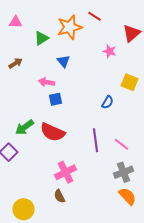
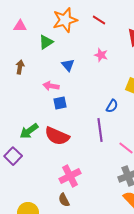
orange star: (70, 27) -> (65, 20), moved
pink star: (110, 51) -> (101, 55), moved
brown arrow: (16, 63) -> (20, 67), turned -48
purple line: (96, 140) -> (100, 130), moved

